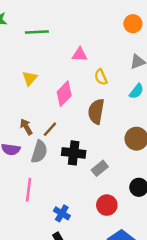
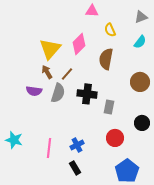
yellow triangle: (30, 78) -> (50, 49), moved, size x1.6
gray rectangle: (100, 168) -> (109, 107), turned -40
pink line: (29, 190) -> (49, 148), moved
blue cross: (62, 213) -> (77, 145), turned 32

